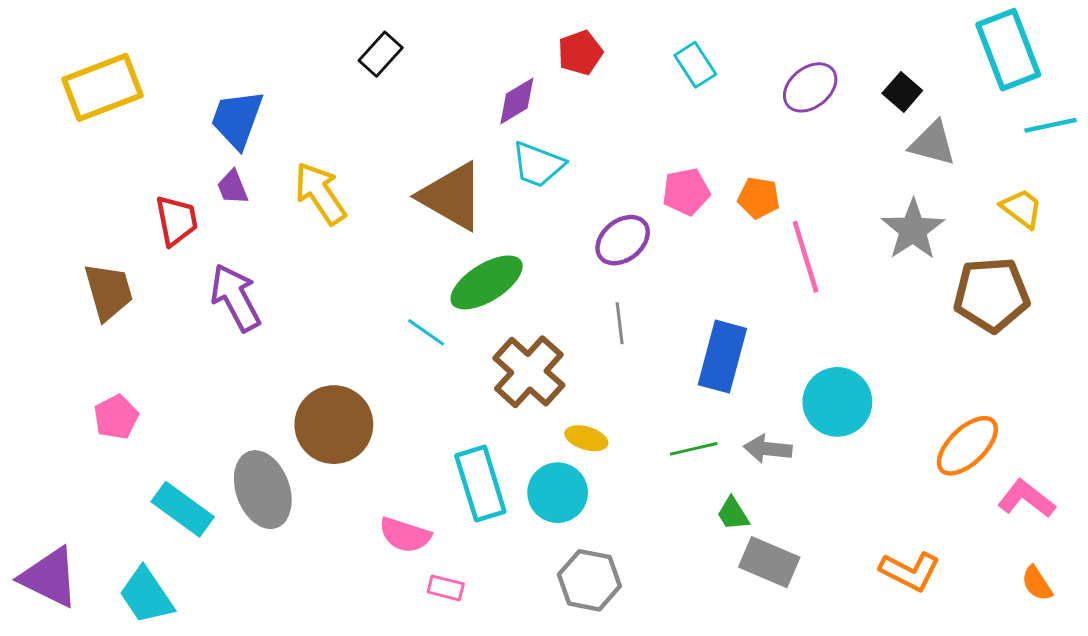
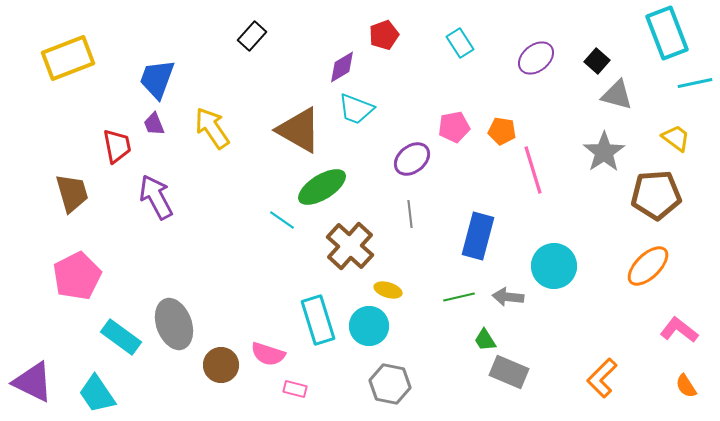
pink pentagon: (116, 417) -> (77, 276), size x1.6
brown circle: (334, 425) -> (221, 365), moved, size x0.7
orange ellipse: (967, 446) -> (648, 266), moved
orange L-shape: (910, 571) -> (602, 378), turned 108

